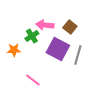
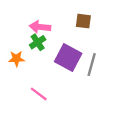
pink arrow: (45, 25) -> (40, 27), moved
brown square: (70, 27) -> (83, 21), moved, turned -32

